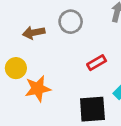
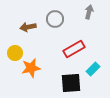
red rectangle: (97, 63) -> (74, 49), size x1.5

